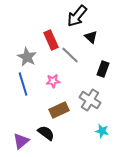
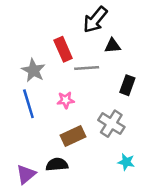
black triangle: (91, 37) -> (113, 46), turned -48
gray line: (70, 55) -> (87, 68), turned -48
black semicircle: (46, 133) -> (57, 164), turned -42

